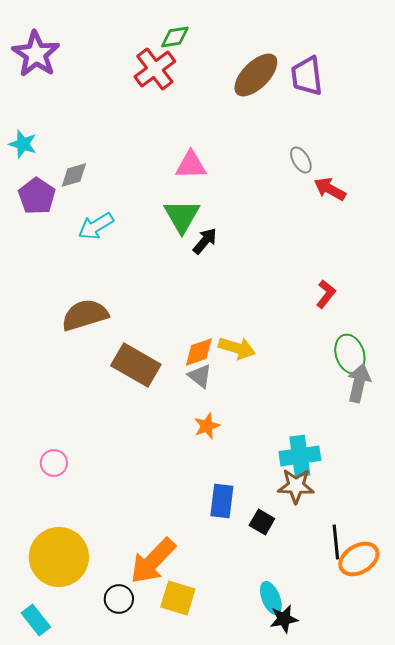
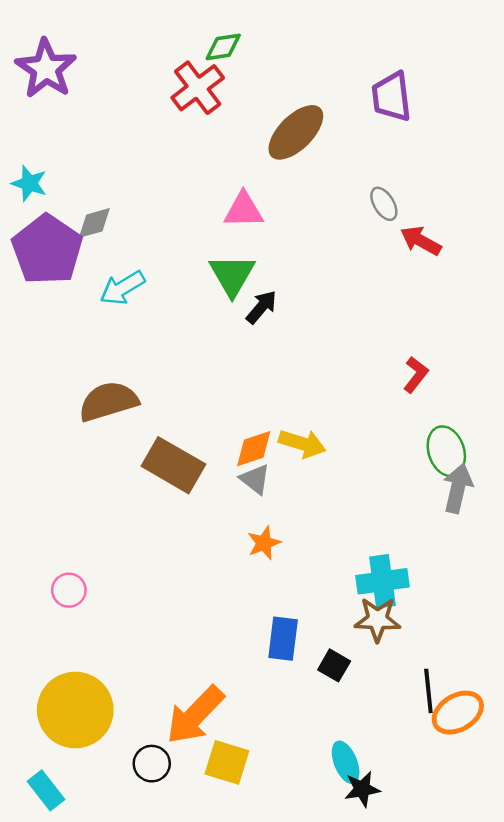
brown ellipse: (256, 75) -> (296, 132), moved
purple pentagon: (37, 196) -> (47, 250), size x1.5

